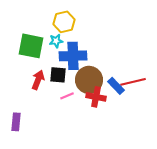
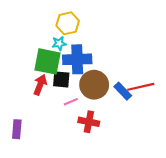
green square: (31, 46) -> (48, 61), moved
red cross: (96, 97) -> (89, 122), moved

